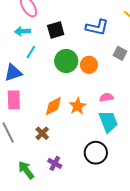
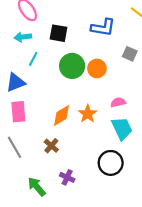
black square: (56, 30) -> (59, 33), turned 30

